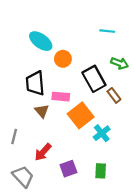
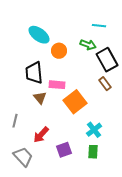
green arrow: (120, 63) -> (88, 45), moved
black rectangle: (94, 79) -> (107, 60), moved
cyan cross: (102, 133) -> (94, 130), moved

